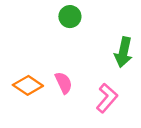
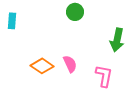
pink L-shape: (107, 98) -> (104, 76), turned -30

